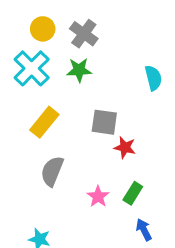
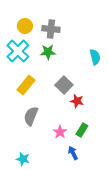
gray cross: (84, 34) -> (51, 29), turned -30
gray square: (104, 122) -> (64, 85), turned 36
blue arrow: (144, 230) -> (73, 153), moved

